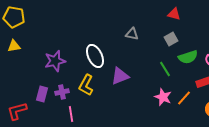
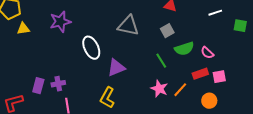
gray triangle: (132, 34) -> (128, 26), size x1.6
yellow triangle: (14, 46) -> (23, 29), moved
purple star: (55, 61) -> (60, 22), moved
yellow L-shape: (86, 85) -> (107, 98), moved

